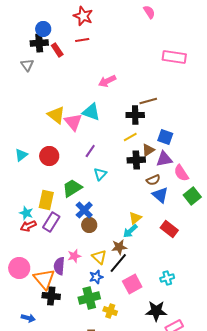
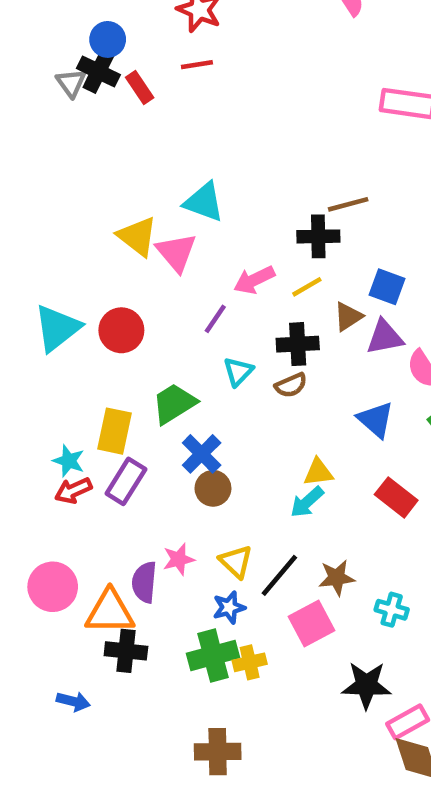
black cross: (39, 43) -> (98, 72), turned 30
gray triangle: (27, 65) -> (71, 83), moved
pink arrow: (107, 81) -> (254, 280), moved
cyan triangle: (91, 112) -> (204, 202), moved
cyan triangle: (21, 155) -> (57, 328), size x1.6
black cross: (136, 160) -> (298, 344), moved
brown semicircle: (153, 180) -> (291, 385), moved
yellow triangle: (135, 218) -> (318, 472), turned 32
brown star: (119, 247) -> (337, 578), moved
cyan cross: (167, 278) -> (392, 610), turned 32
orange triangle: (44, 279) -> (110, 612), turned -50
yellow cross: (110, 311) -> (250, 662), moved, turned -32

